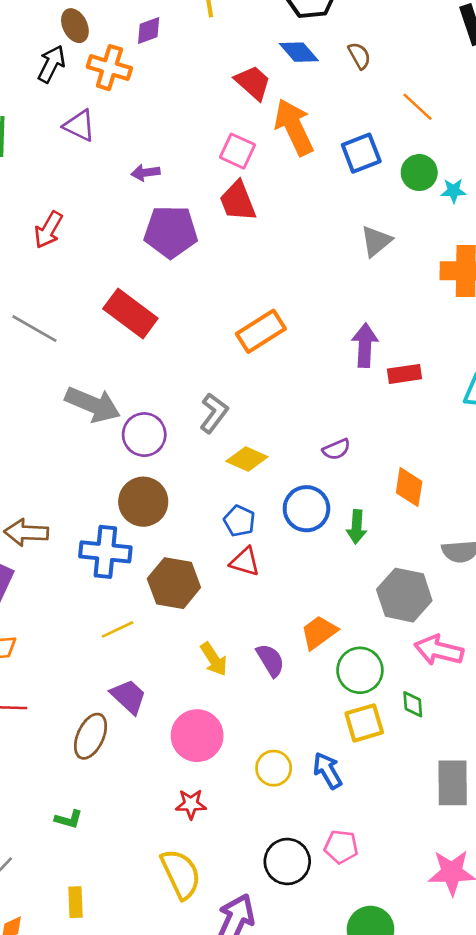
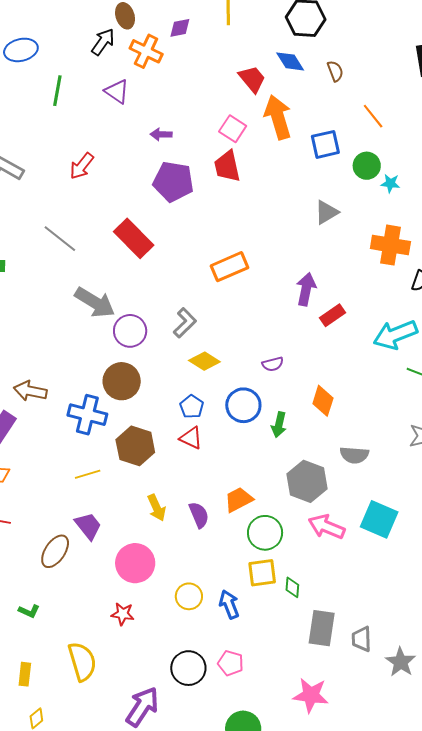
red rectangle: (404, 374) -> (333, 315), turned -35
green diamond: (413, 704) -> (292, 587), moved
yellow semicircle: (181, 874) -> (82, 661), moved

